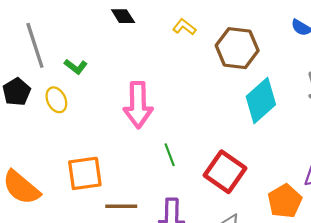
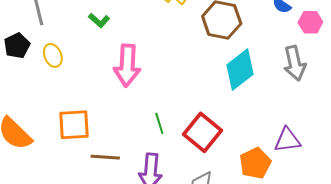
green L-shape: (76, 67) -> (99, 20), moved
green line: (170, 155) -> (159, 123), moved

